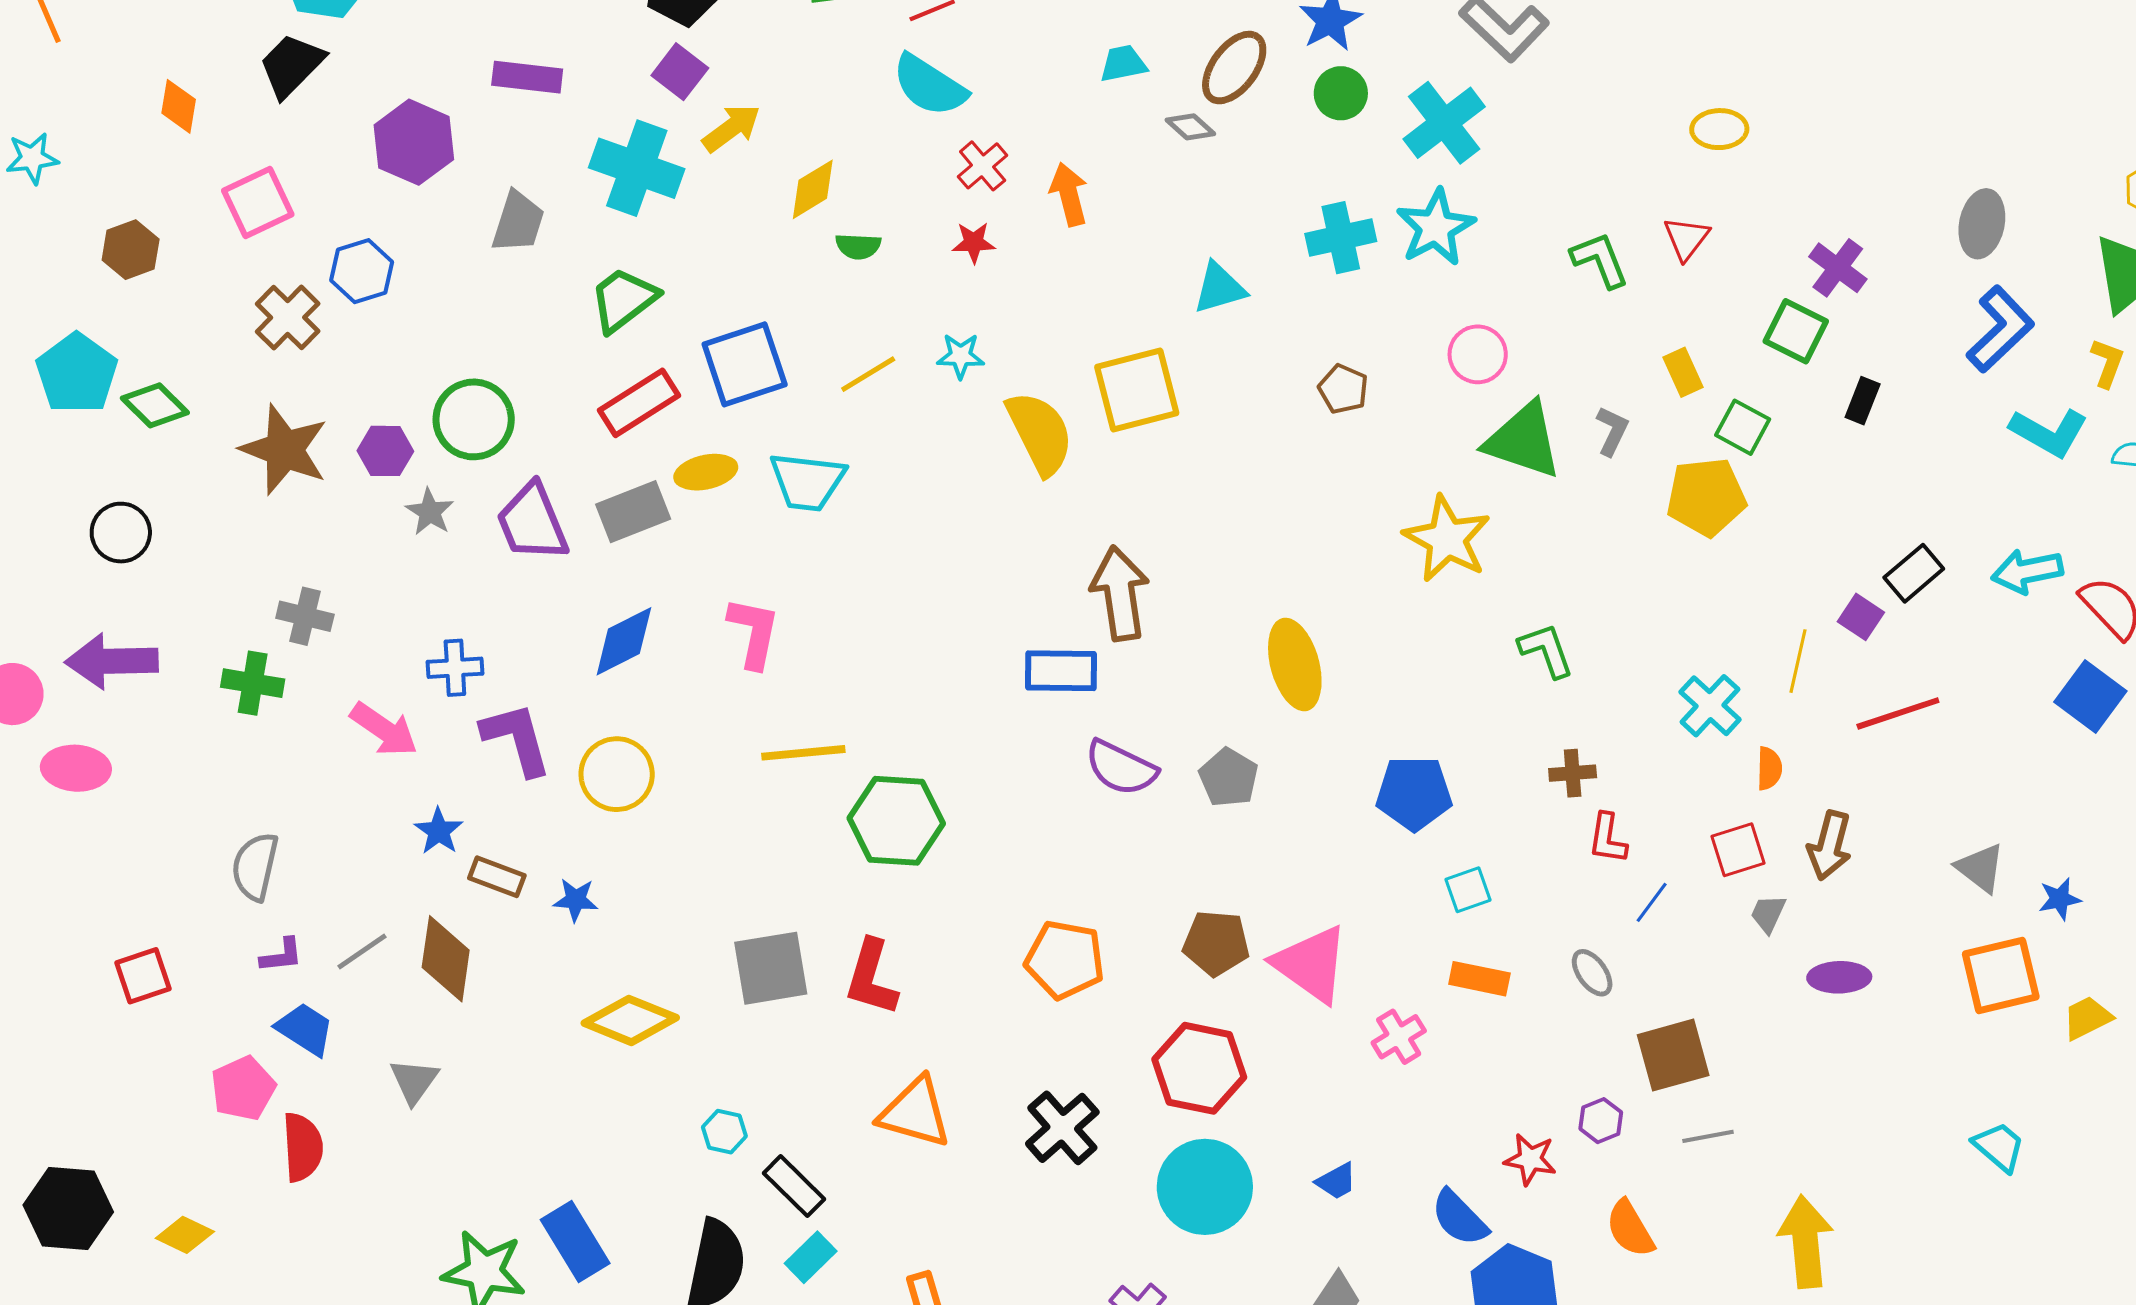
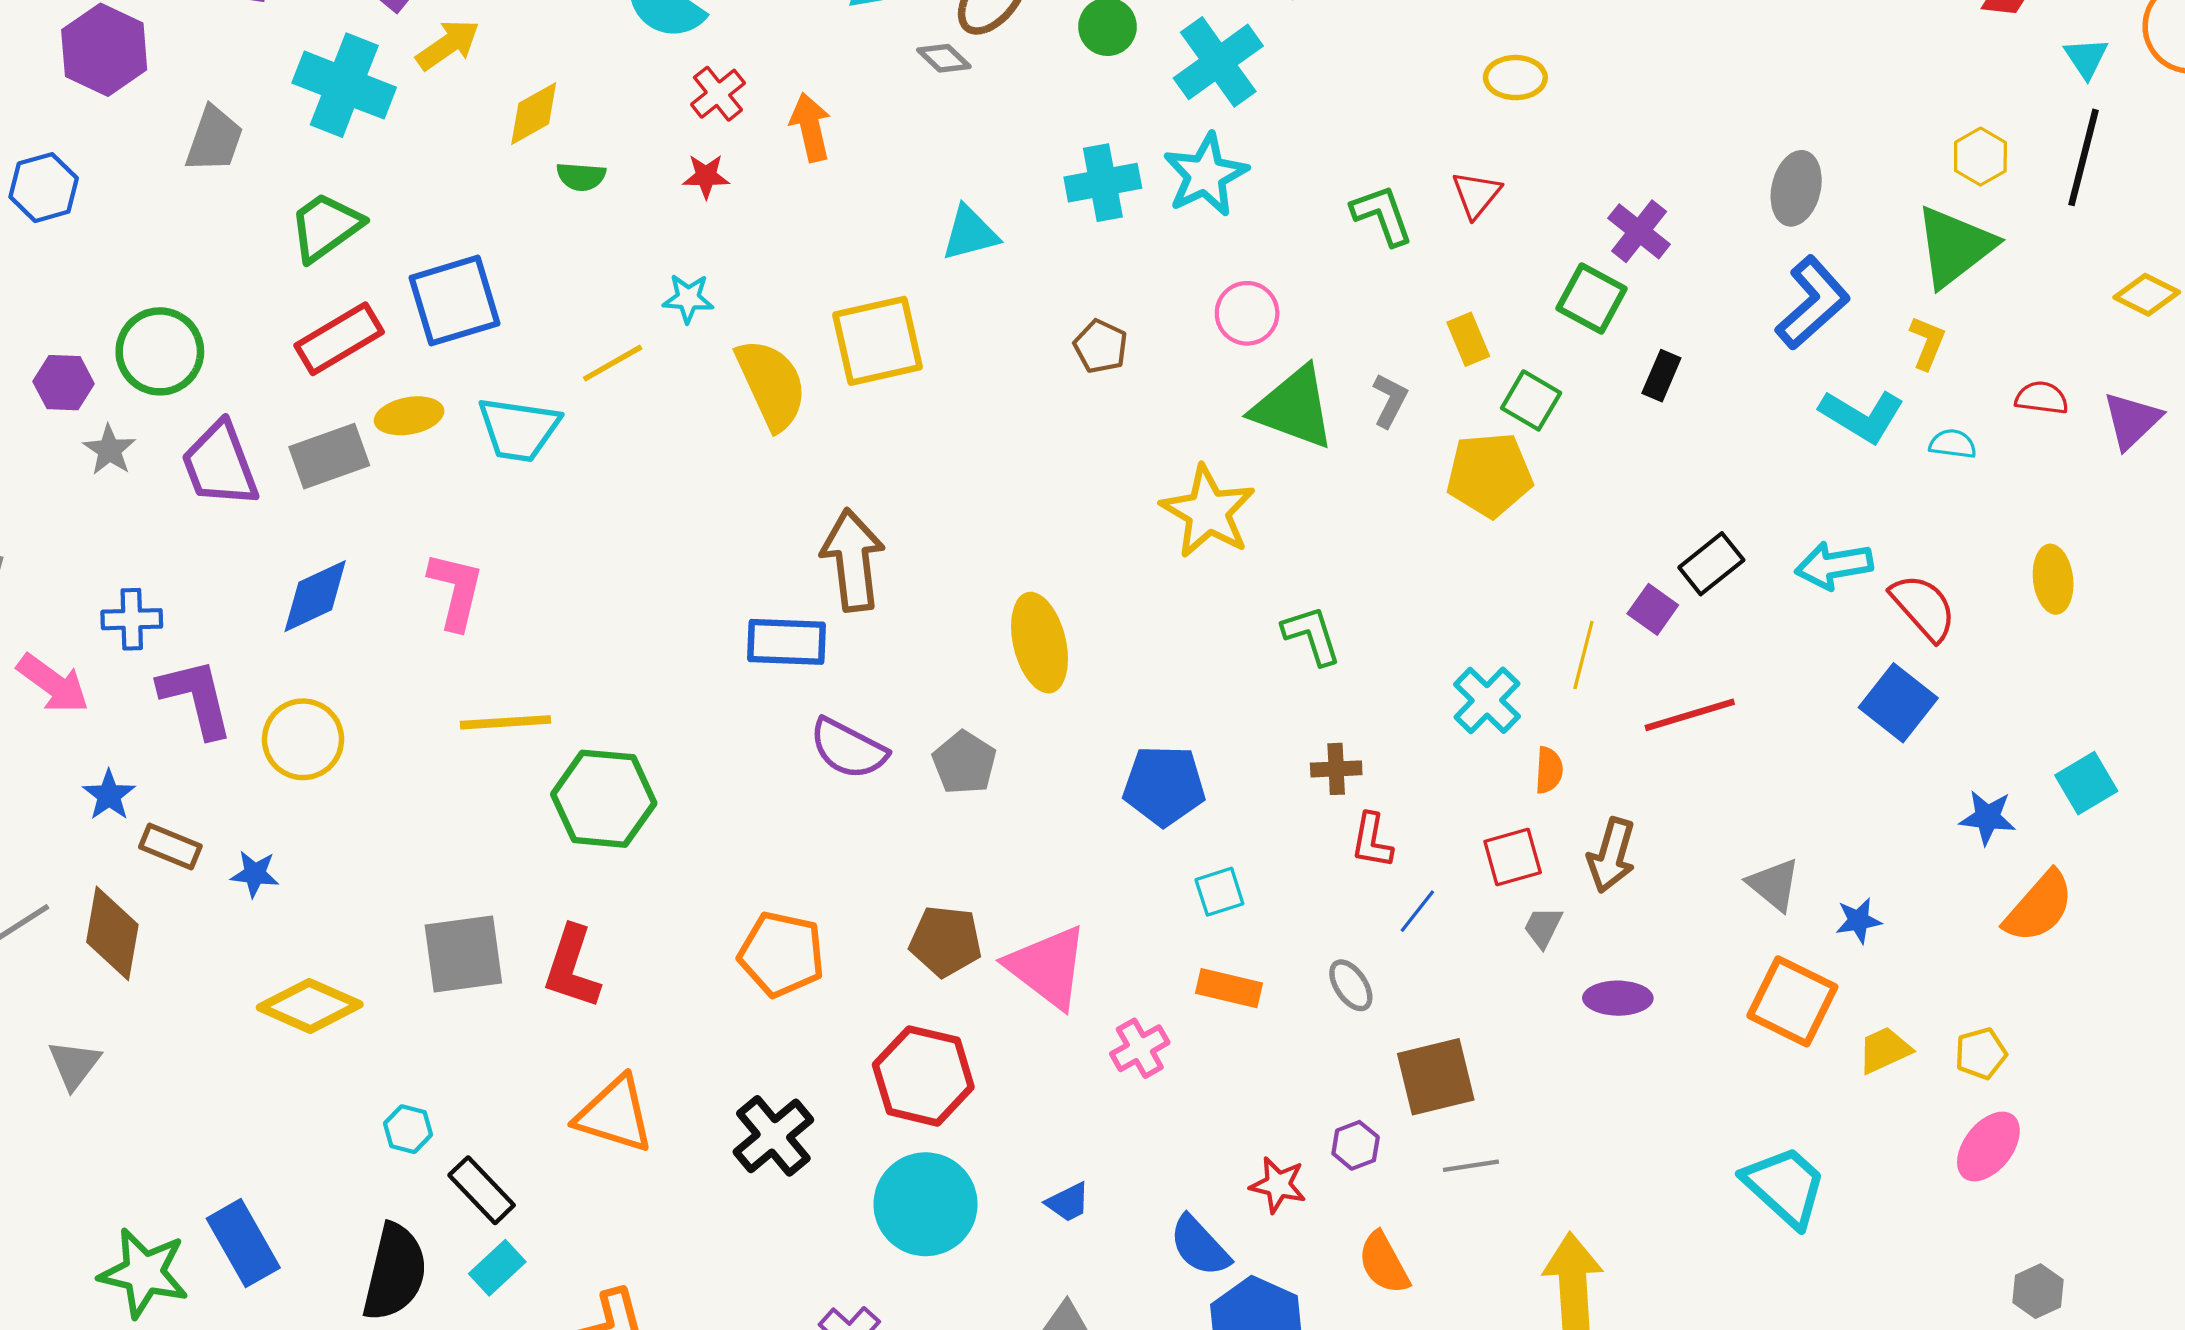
yellow line: (868, 374) -> (613, 363), moved
orange square: (2001, 975) -> (1792, 1001), turned 38
cyan trapezoid: (1999, 1147) -> (1785, 1186), size x1.5

